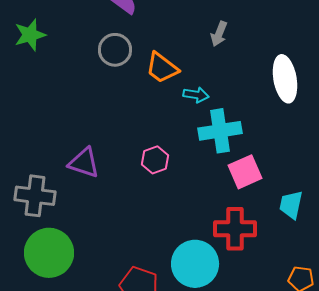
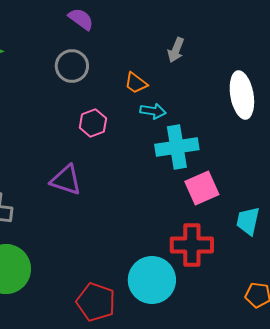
orange trapezoid: (162, 68) -> (136, 83), moved, size x0.7
pink hexagon: (155, 160) -> (93, 123), moved
purple triangle: (84, 163) -> (66, 180), moved

